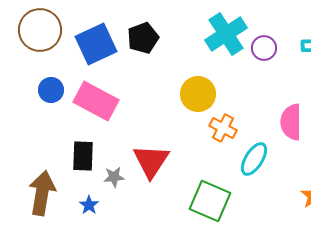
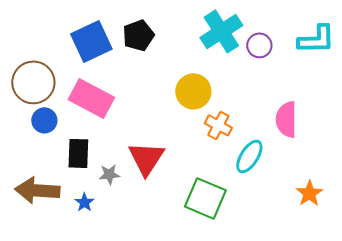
brown circle: (40, 30) -> (33, 82), moved
blue circle: (51, 90) -> (44, 120), moved
brown arrow: (42, 193) -> (37, 190), turned -96

